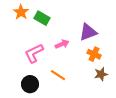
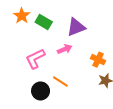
purple triangle: (88, 32) -> (76, 27), moved
black circle: (30, 84) -> (41, 91), moved

